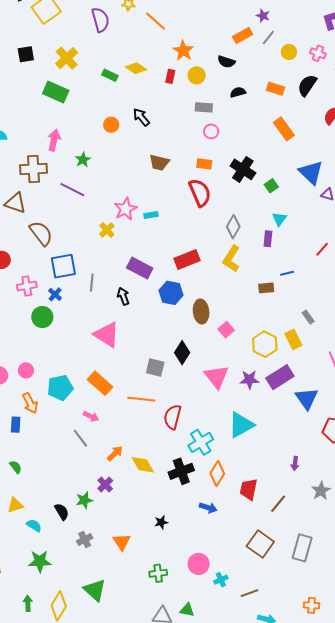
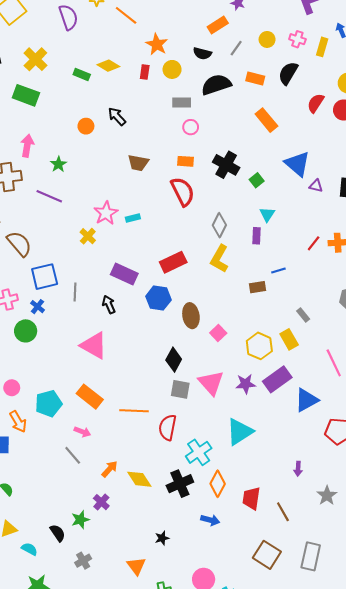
gray line: (268, 37) -> (236, 48), moved
black semicircle: (238, 92) -> (216, 85), size x1.8
gray square: (155, 368) -> (180, 389), moved
blue triangle: (307, 398) -> (306, 400), turned 40
brown line: (278, 504) -> (283, 512), turned -66
orange triangle: (122, 542) -> (136, 566), moved

